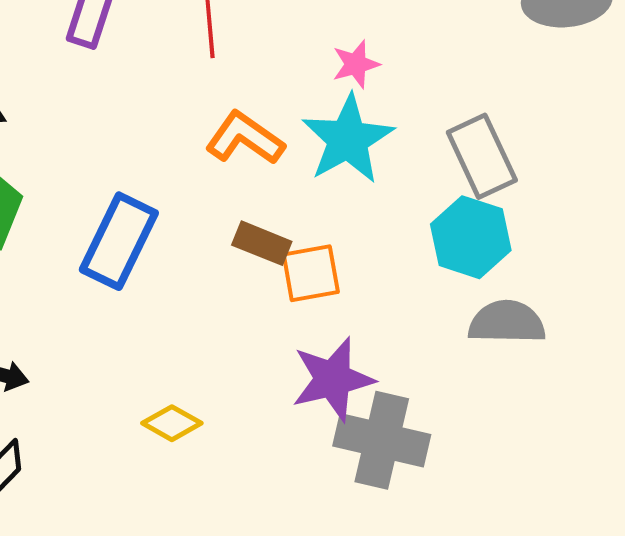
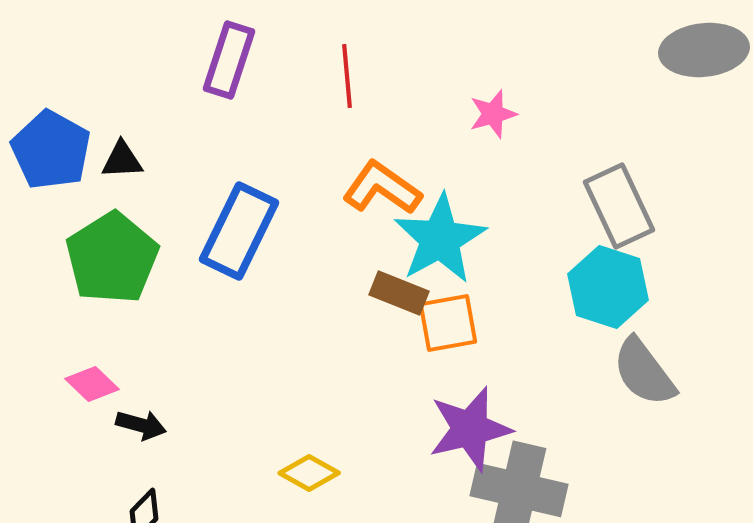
cyan star: (348, 139) -> (440, 239), moved
blue rectangle: (119, 241) -> (239, 231), moved
gray semicircle: (507, 322) -> (644, 372), turned -128

